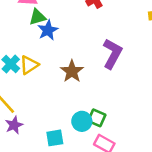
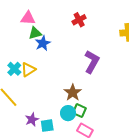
brown star: (72, 71) -> (73, 93), moved
purple star: (14, 125) -> (32, 119), moved

